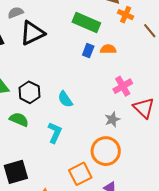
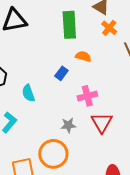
green rectangle: (86, 22) -> (69, 25), turned 48
blue rectangle: (88, 51) -> (61, 73), moved

